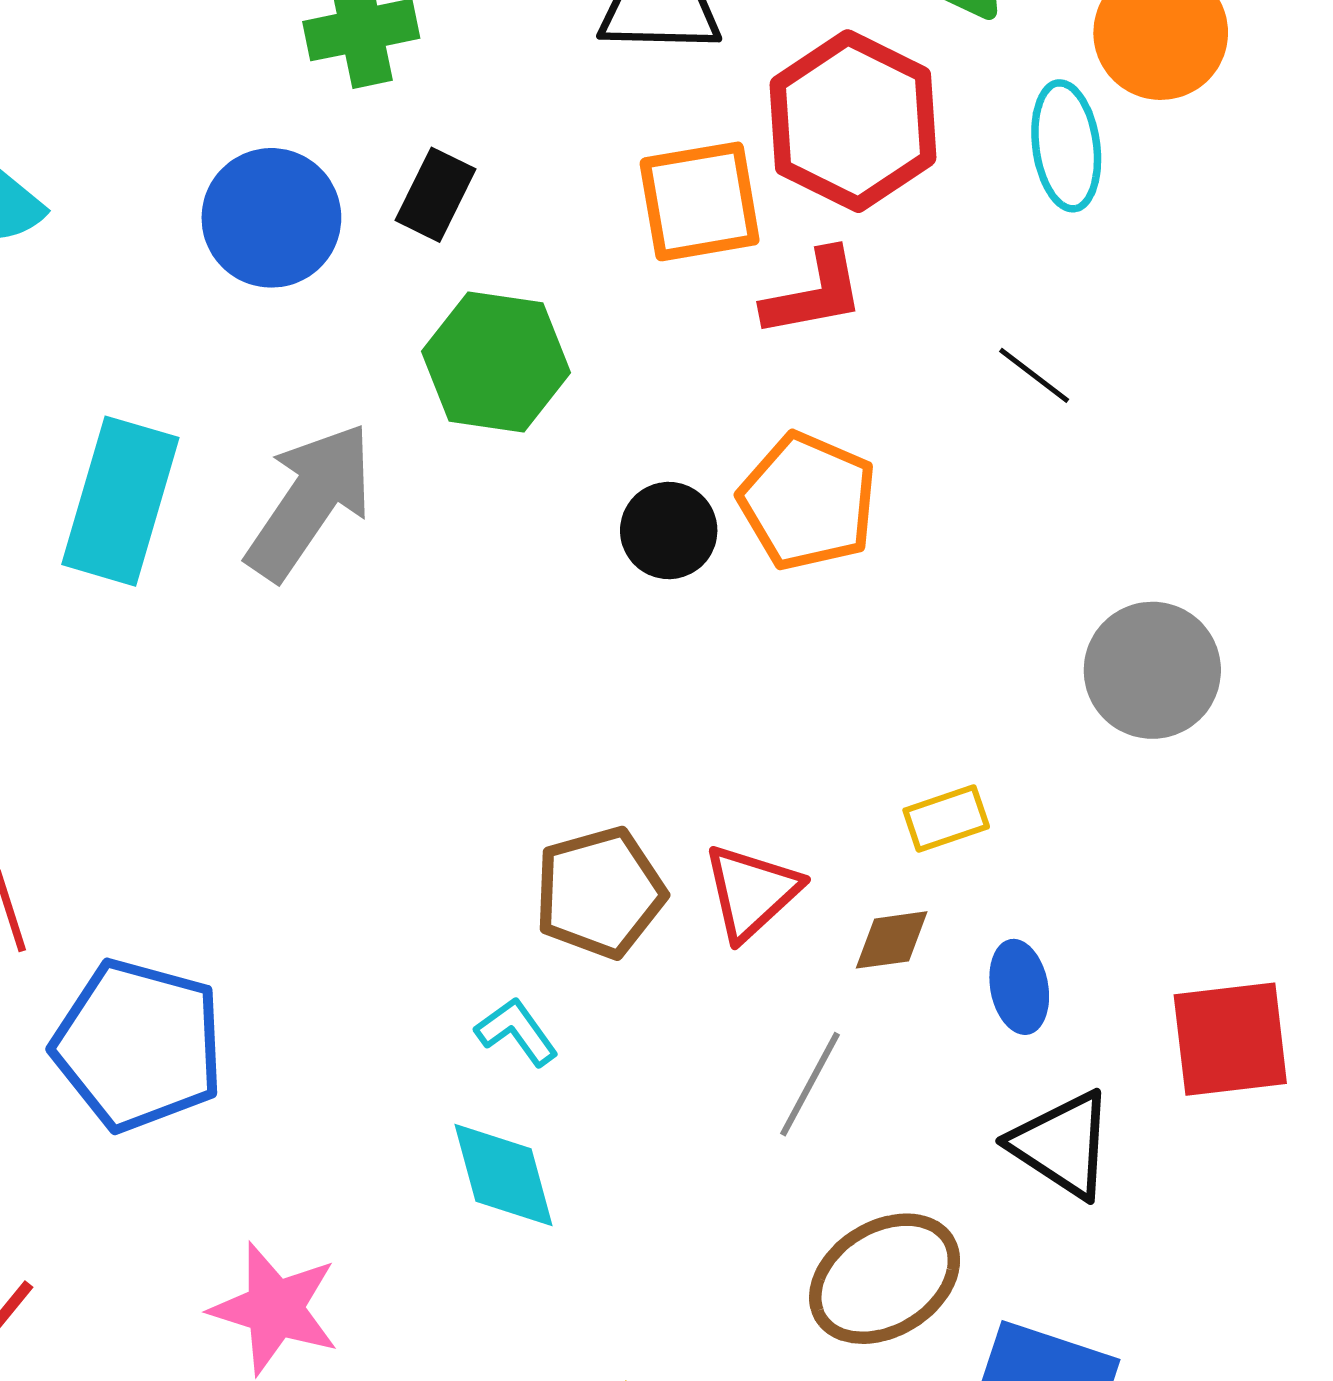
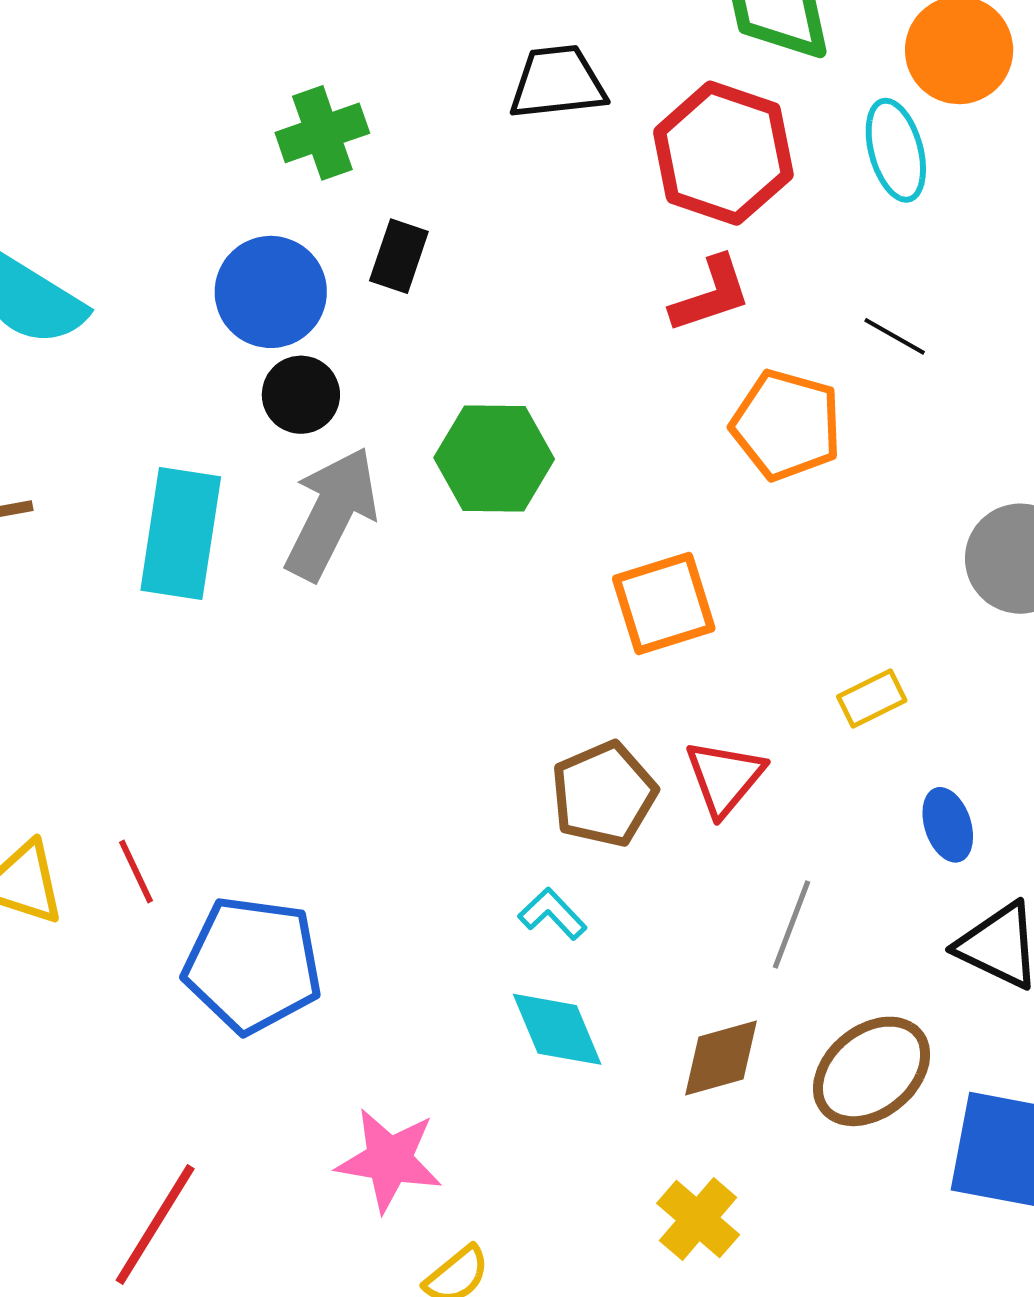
orange square: (700, 201) -> (664, 603), moved
green hexagon: (496, 362) -> (494, 458), moved
orange pentagon: (808, 501) -> (786, 425), moved
black circle: (669, 531) -> (301, 395), moved
brown diamond: (892, 940) -> (721, 1058), moved, size x1.4

